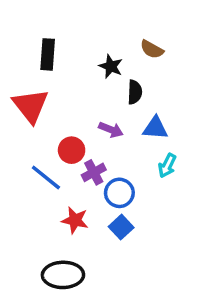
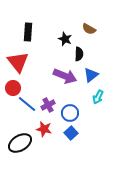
blue triangle: (155, 128) -> (91, 75), turned -42
purple arrow: (111, 130) -> (65, 76), size x1.6
red circle: (72, 150) -> (13, 88), moved
purple cross: (94, 172) -> (48, 105), moved
black ellipse: (63, 275) -> (20, 143), moved, turned -30

